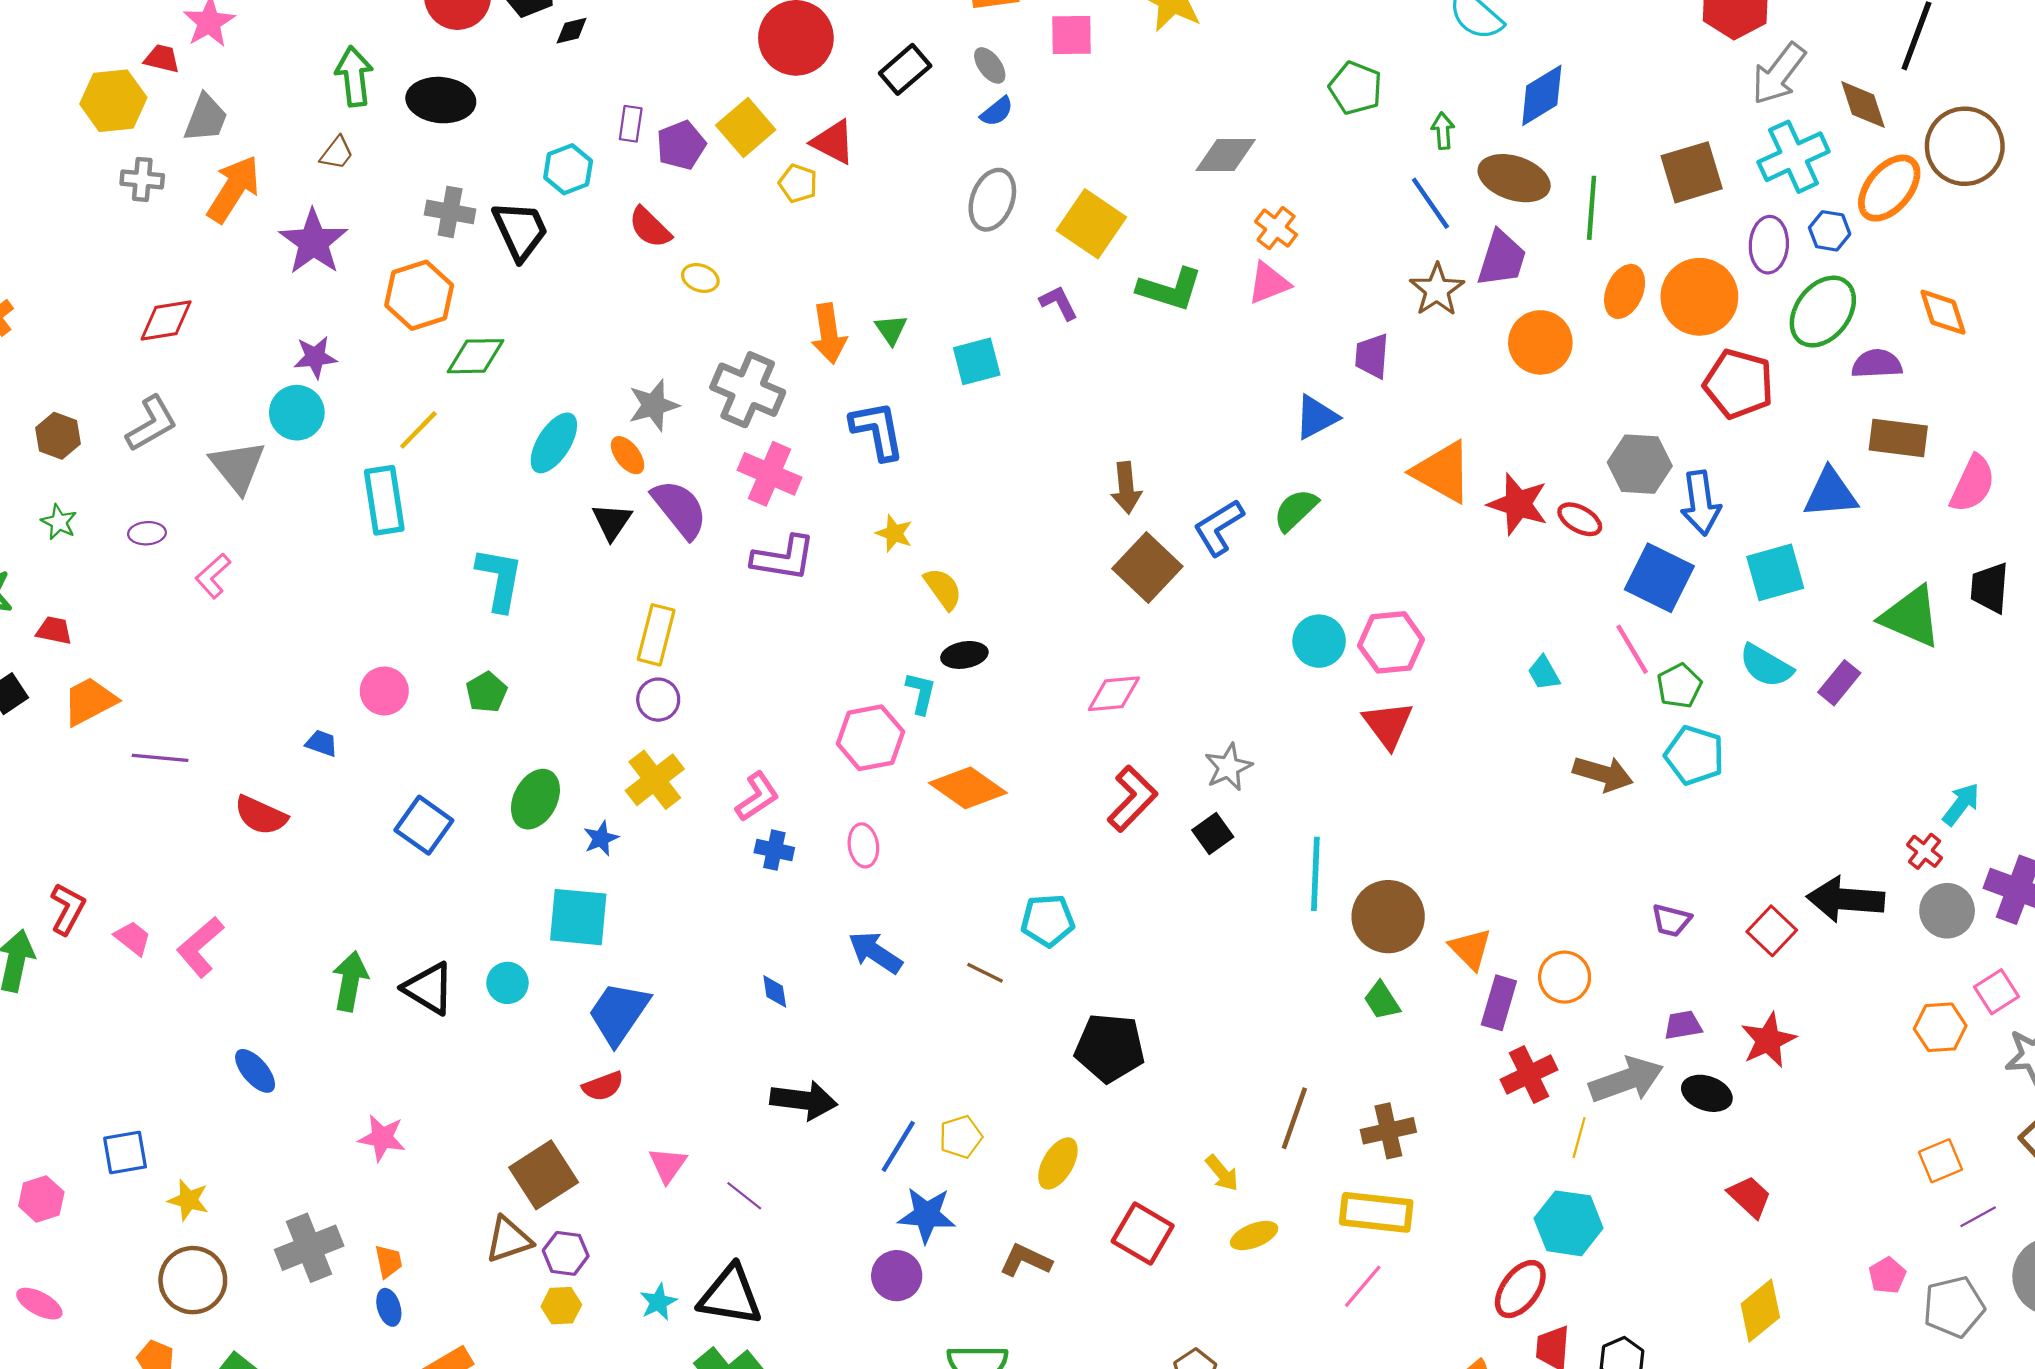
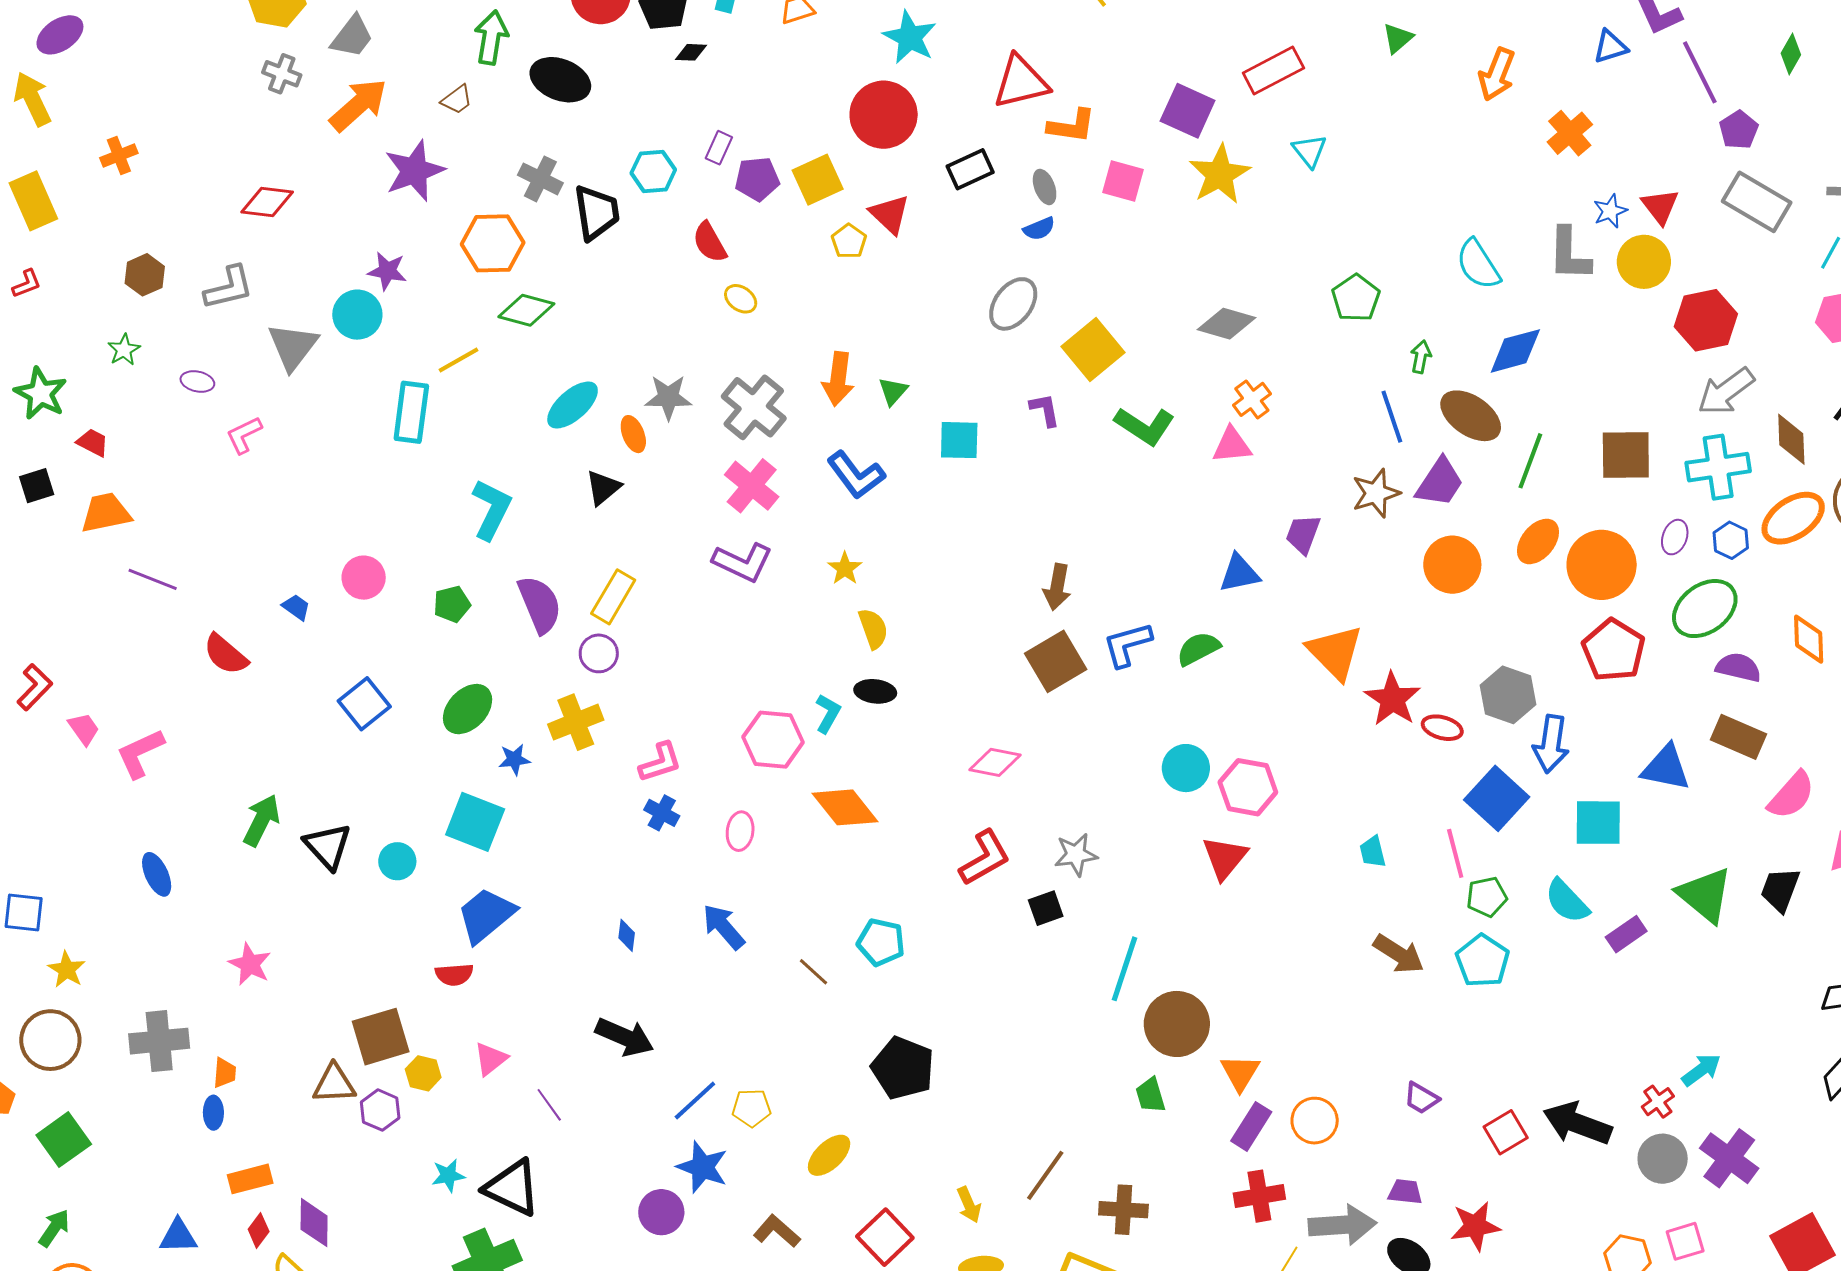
purple ellipse: (1769, 245) -> (1675, 537), size x0.7
blue L-shape: (877, 430) -> (856, 475), turned 138
purple semicircle: (680, 509) -> (540, 604), moved
red ellipse: (1580, 519) -> (1442, 728), turned -30
yellow hexagon: (561, 1306) -> (423, 1073), moved

